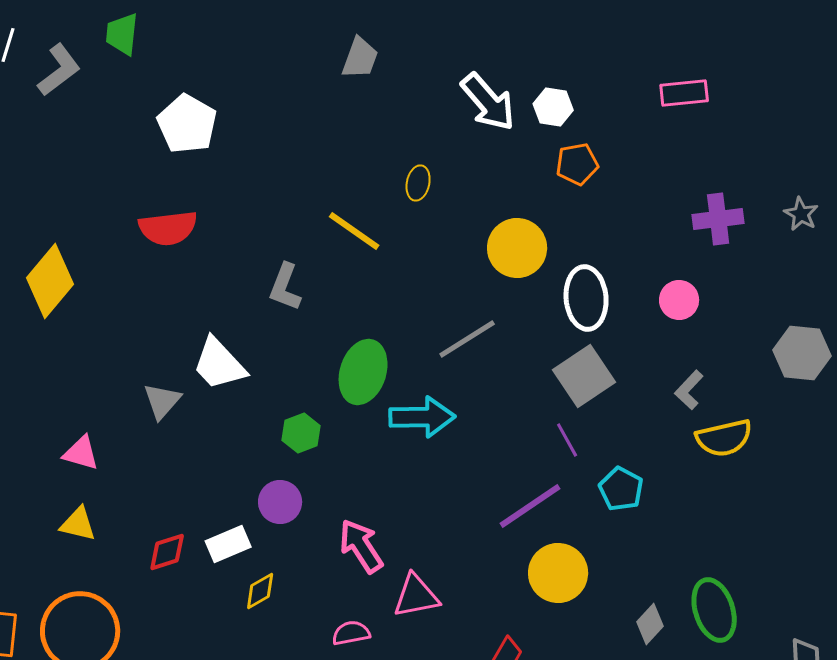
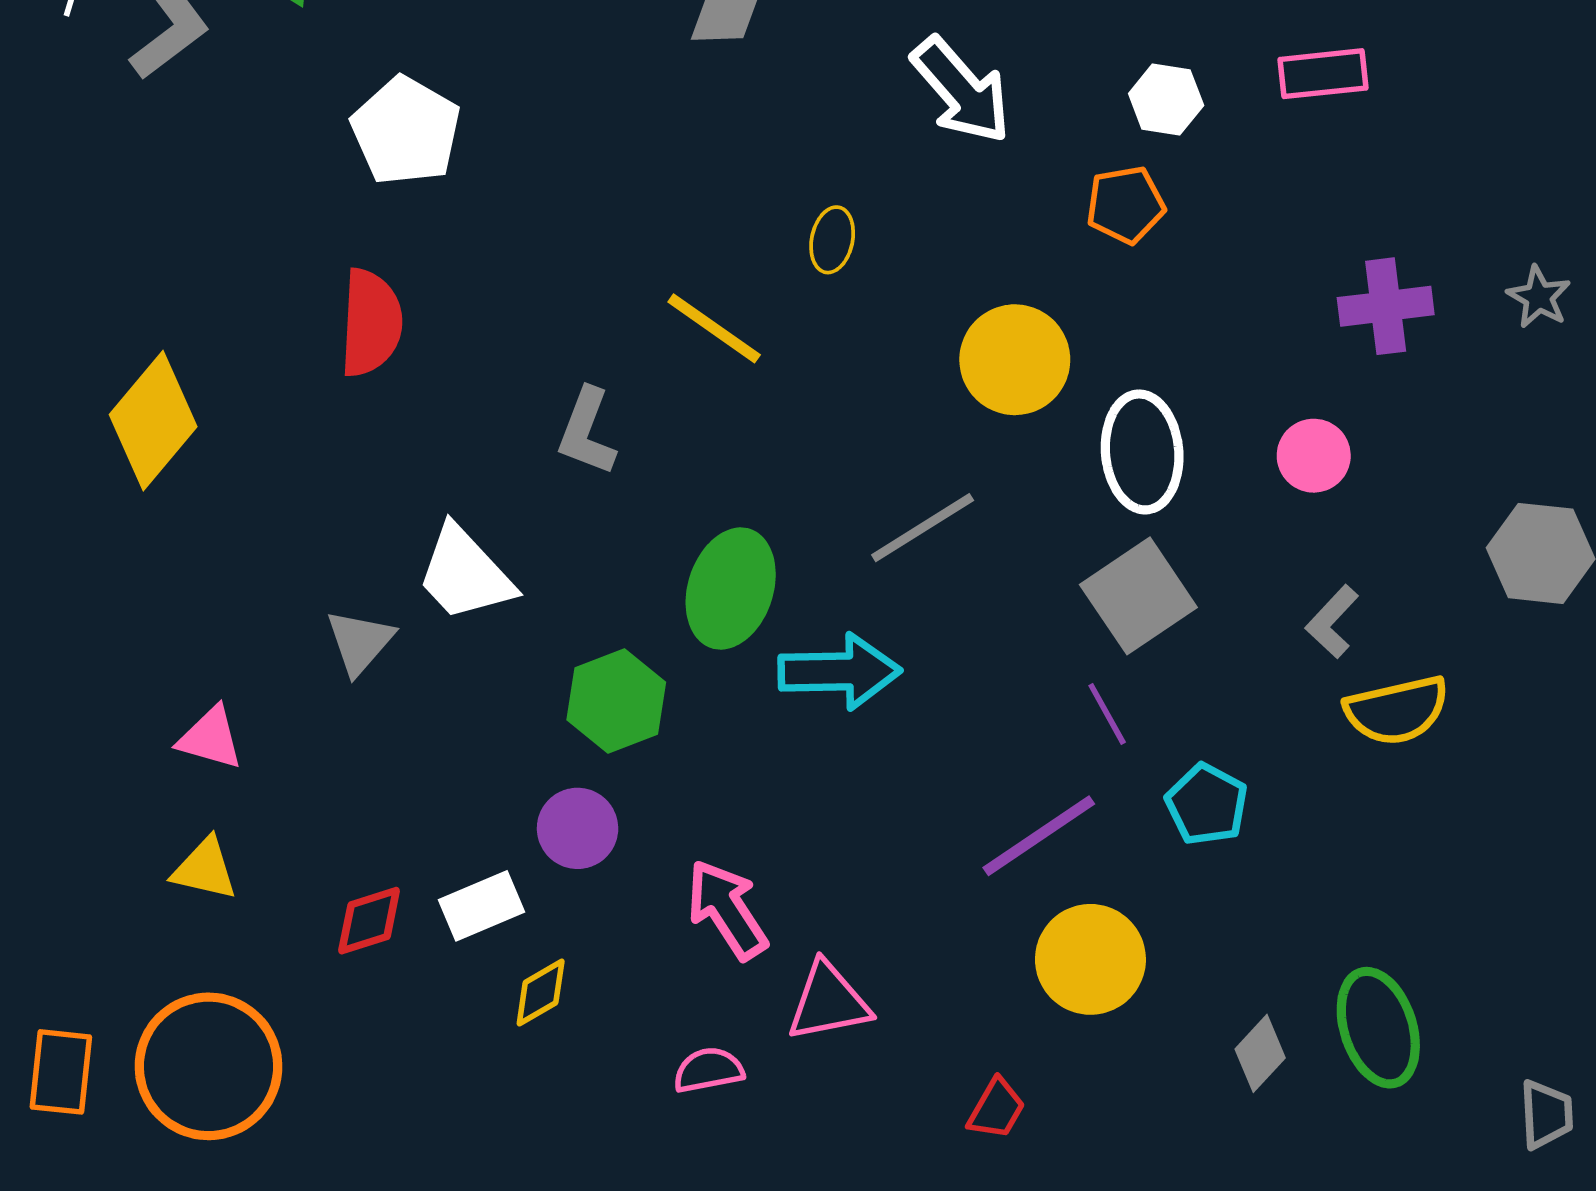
white hexagon: (553, 107) -> (1166, 100), moved
red semicircle: (168, 228) -> (371, 323), turned -80
green hexagon: (301, 433) -> (616, 701), size x1.4

